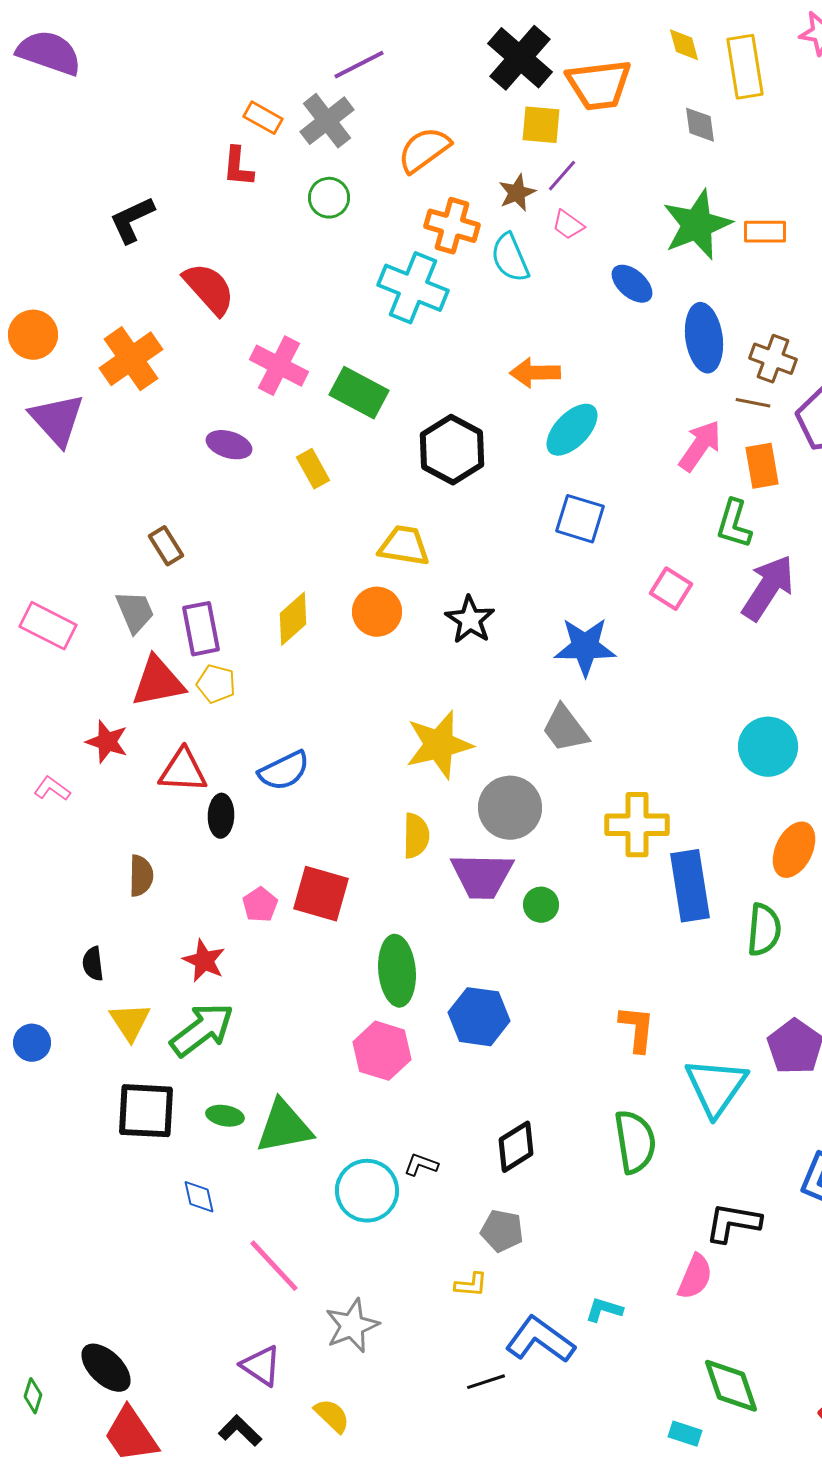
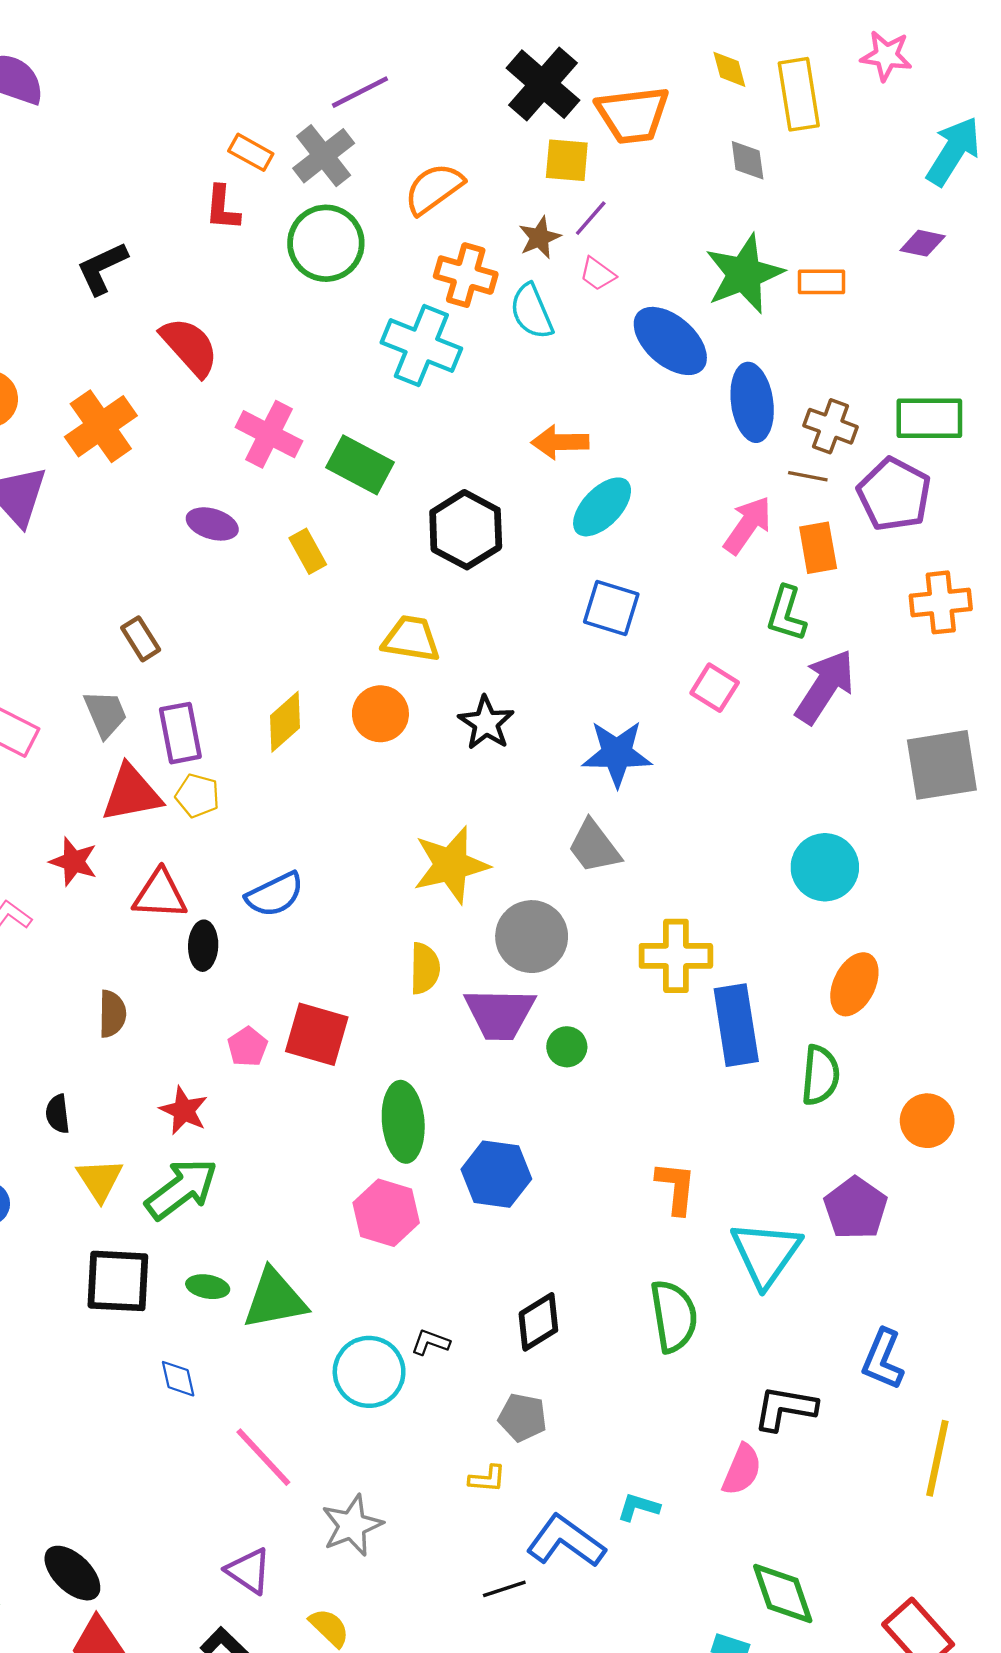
green circle: (329, 198) -> (326, 243), size x1.6
blue ellipse: (632, 284) -> (670, 341), size x1.6

